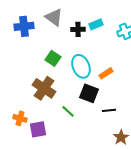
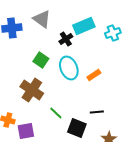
cyan rectangle: (96, 24) -> (84, 26), size x1.5
black cross: (78, 29) -> (66, 39), moved, turned -32
black square: (89, 93) -> (77, 128), moved

